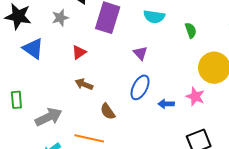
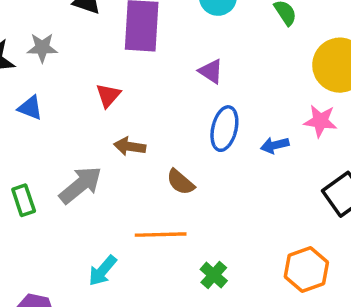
gray star: (60, 18) -> (42, 48), moved, turned 30
blue triangle: (33, 48) -> (30, 108), size x0.7
gray arrow: (49, 117) -> (81, 185), moved

